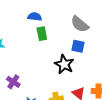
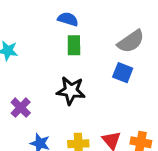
gray semicircle: (80, 24) -> (131, 41), turned -84
black star: (64, 64) -> (71, 91), moved, turned -30

